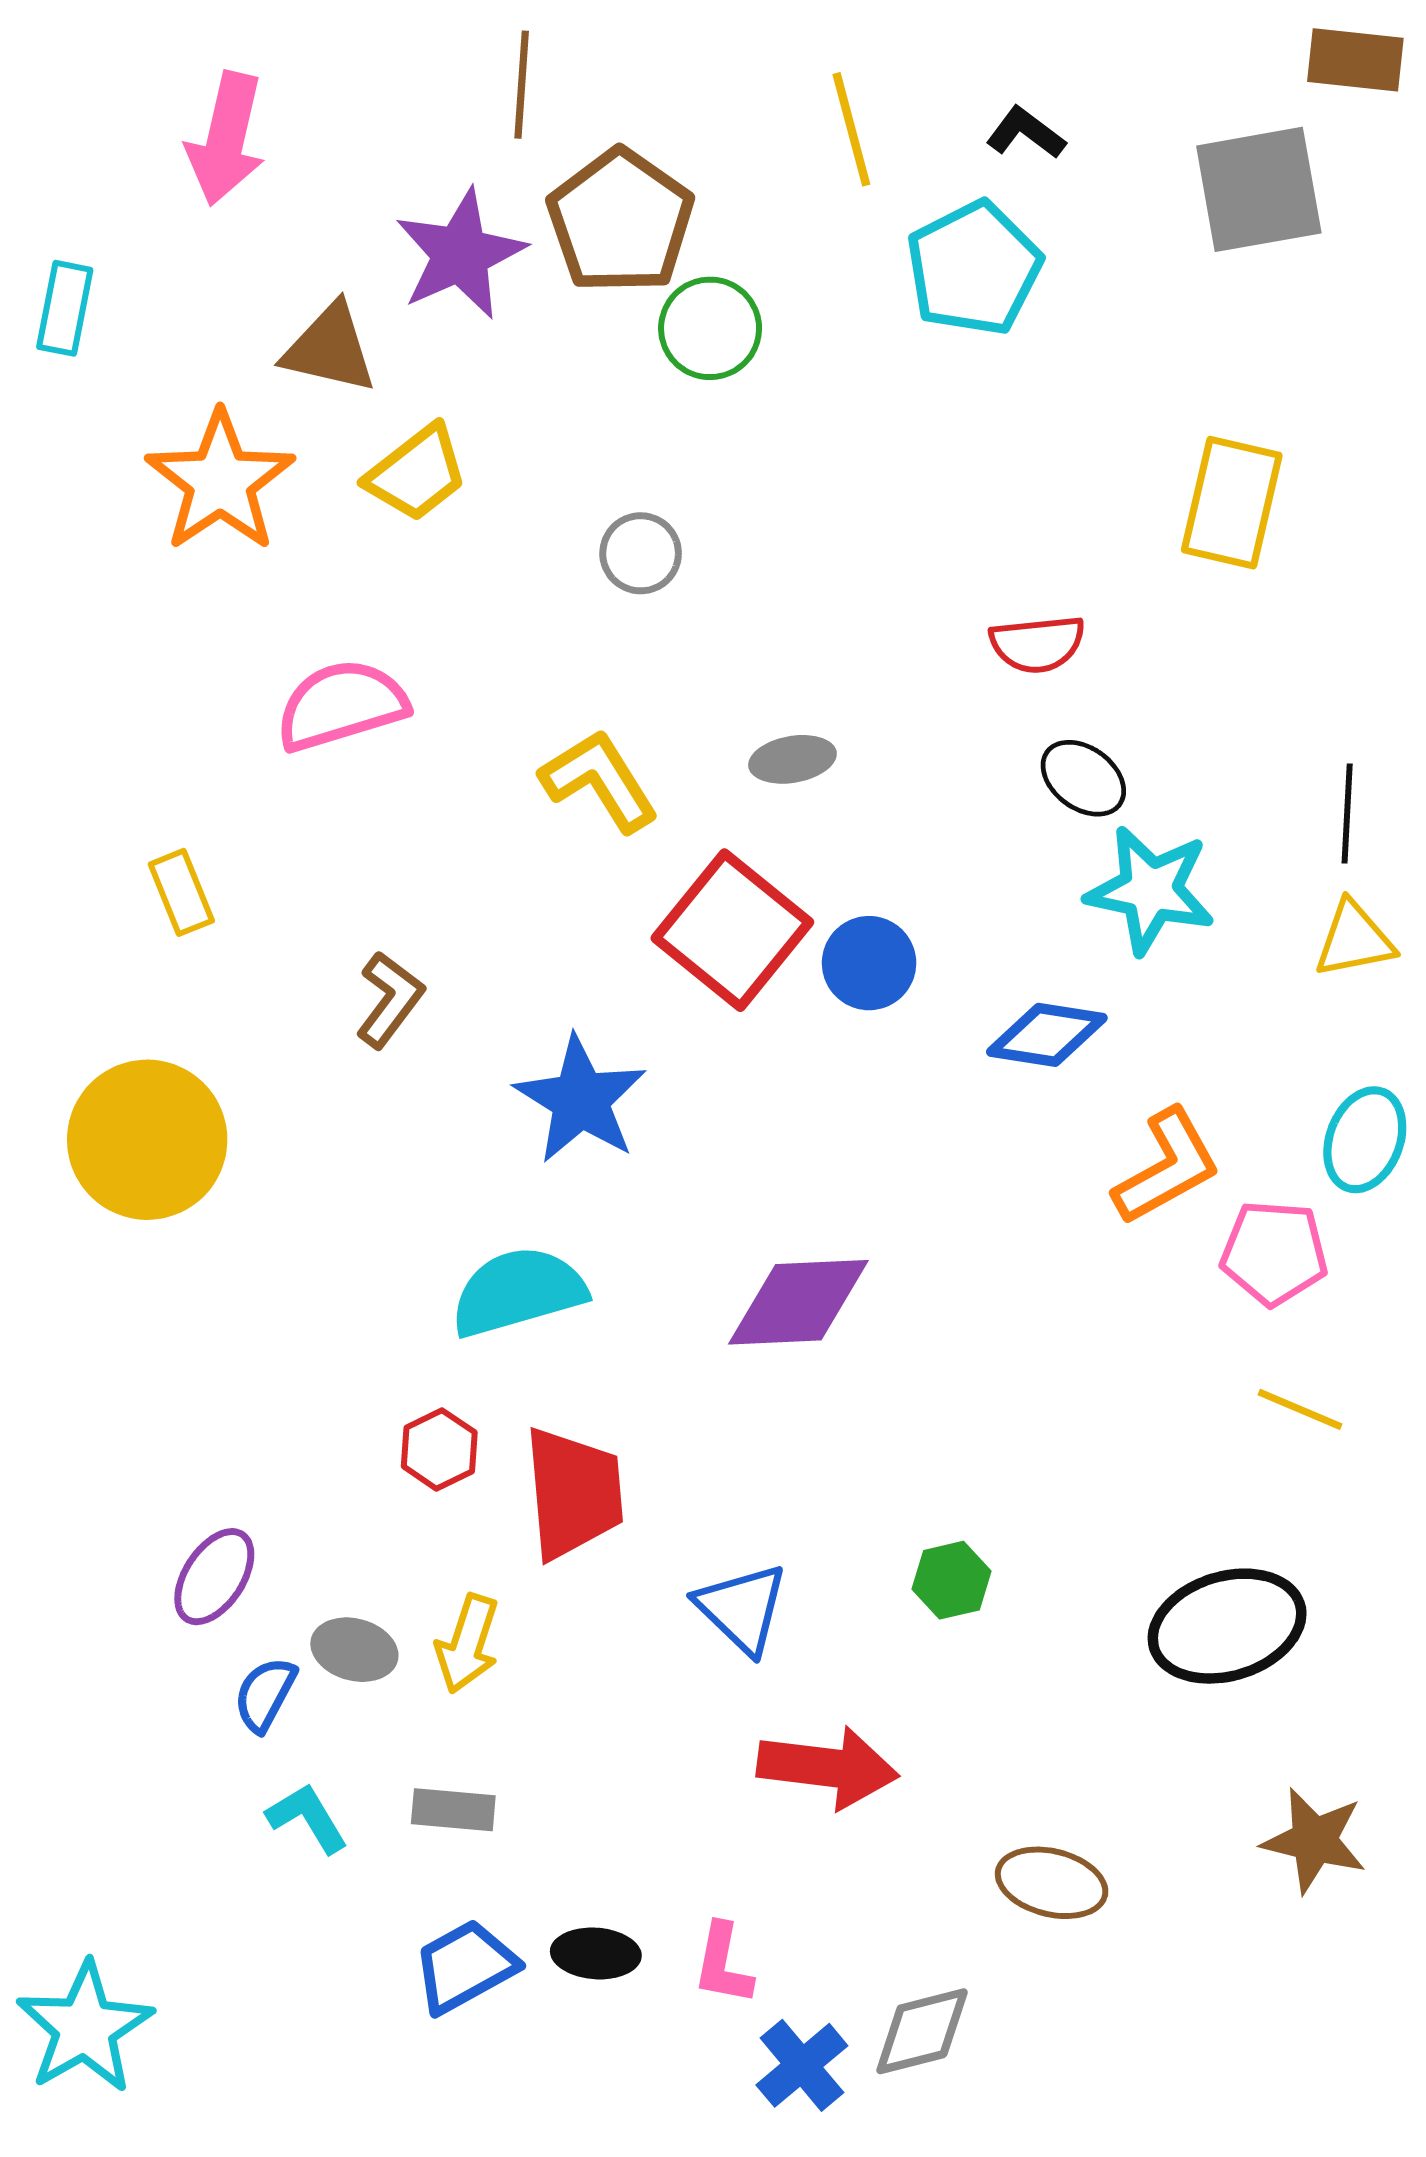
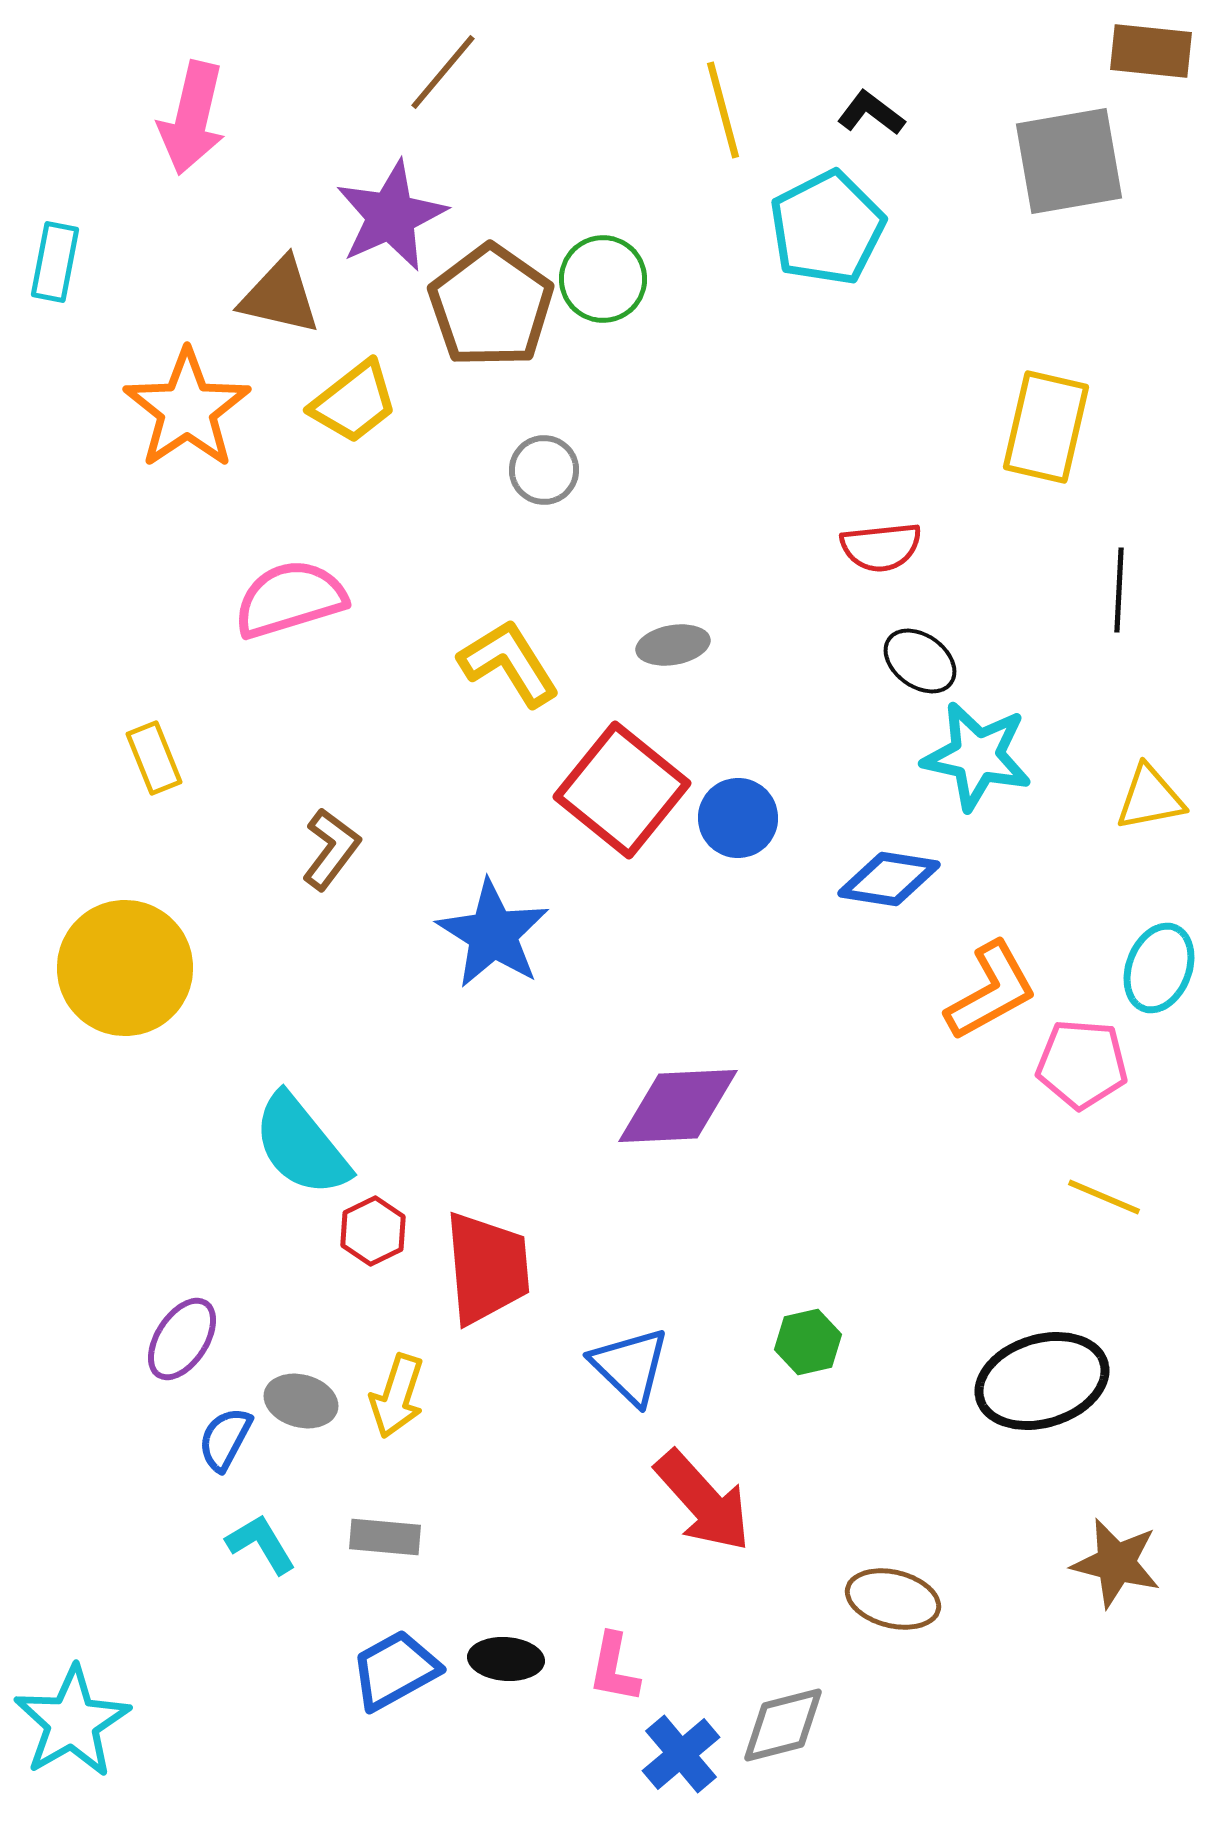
brown line: (522, 85) -> (443, 72), turned 36
brown pentagon: (621, 221) -> (491, 306), moved
black line: (1347, 814) -> (1119, 590), moved
cyan semicircle: (518, 1292) -> (301, 1145), moved, turned -113
red arrow: (828, 1767) -> (703, 1501), turned 41

